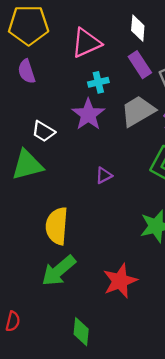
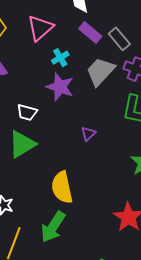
green arrow: (59, 271) -> (53, 227), moved

